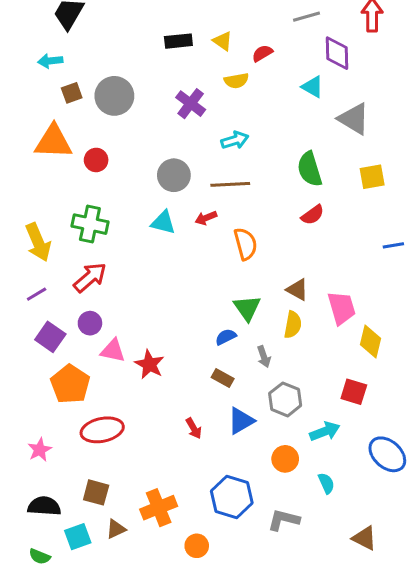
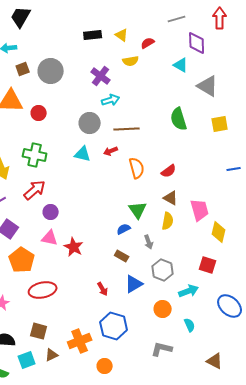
cyan arrow: (235, 140) -> (111, 100), moved
red semicircle: (313, 215) -> (169, 171), moved
purple circle: (90, 323) -> (51, 212), moved
blue hexagon: (232, 497) -> (114, 326), moved

